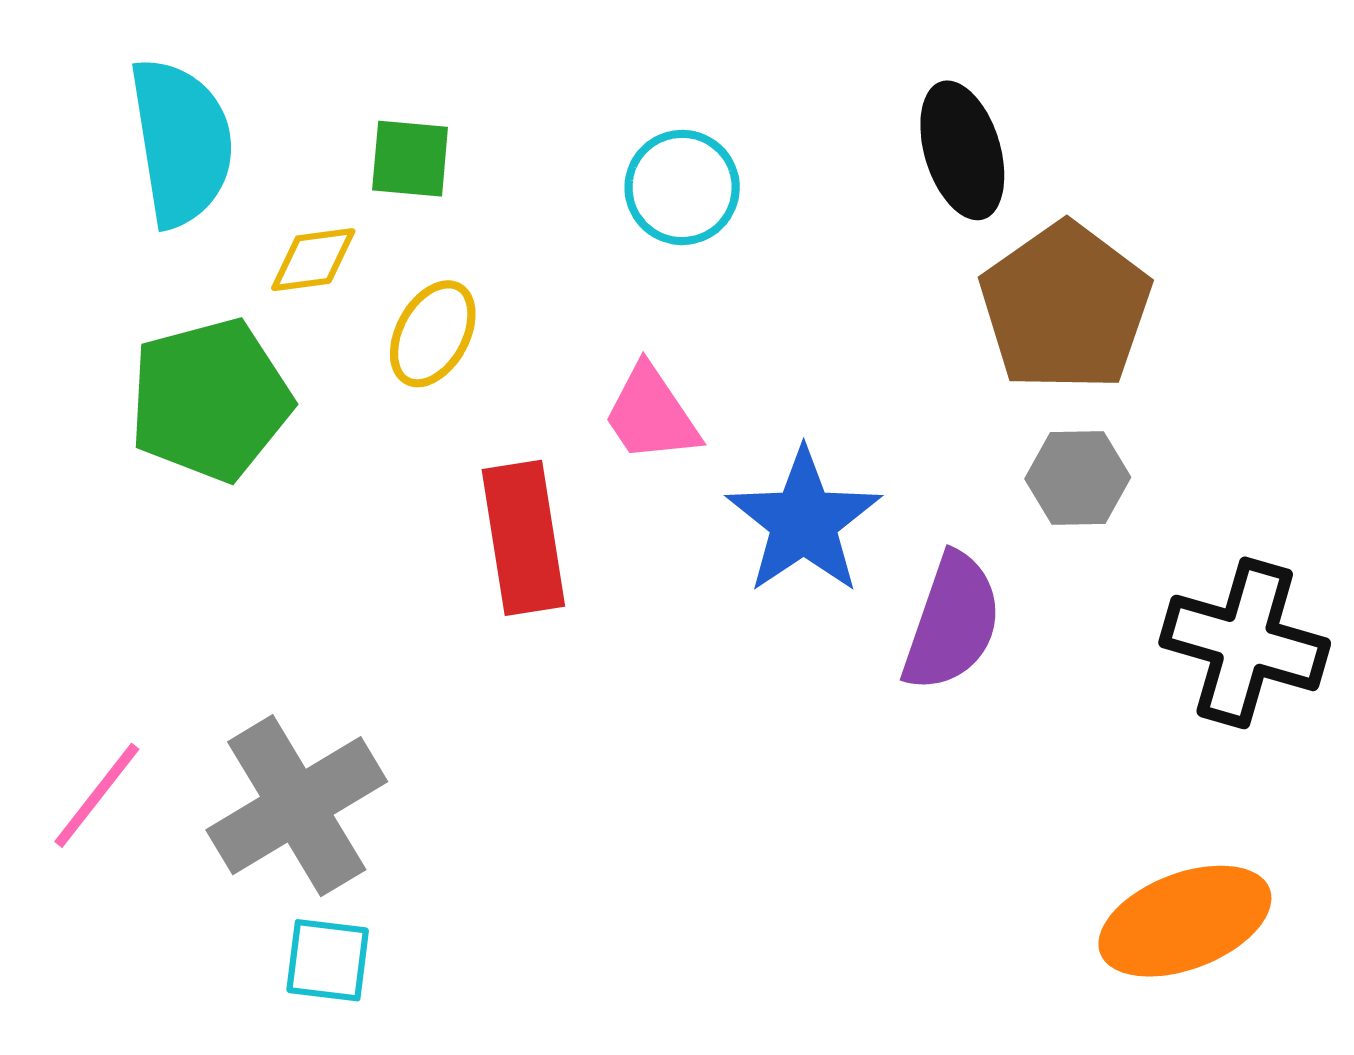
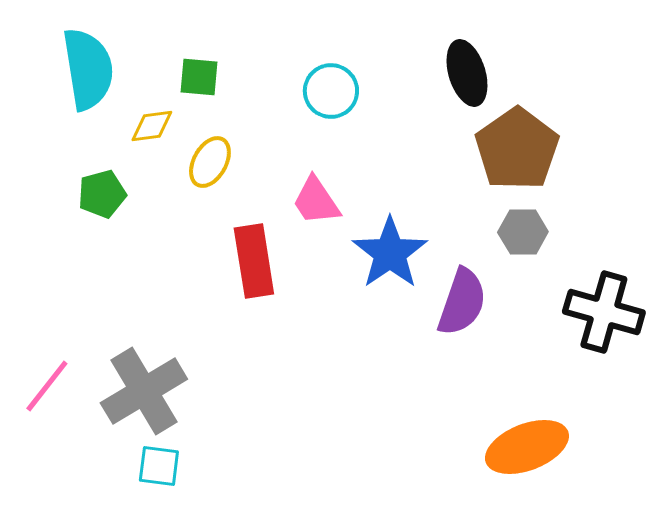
green pentagon: (210, 400) -> (102, 194), size x0.6
orange ellipse: (1185, 921) -> (527, 447), moved

